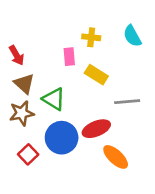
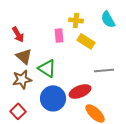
yellow rectangle: (96, 75) -> (86, 41), moved
red square: (28, 154) -> (18, 111), moved

